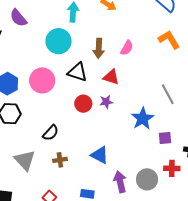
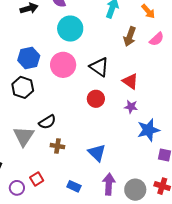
cyan circle: (59, 41) -> (70, 29), moved
brown arrow: (99, 48) -> (130, 37), moved
pink semicircle: (127, 48) -> (157, 39), moved
purple star: (106, 102) -> (131, 107), moved
black semicircle: (51, 133) -> (47, 122), moved

